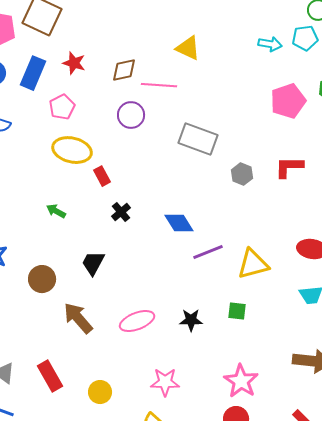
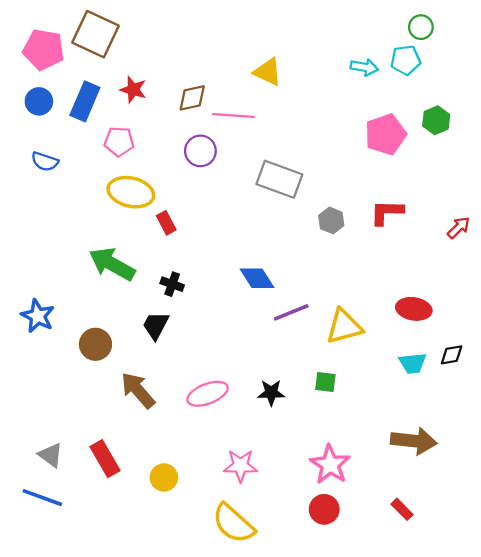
pink pentagon: (62, 107) -> (119, 141), turned 30
green arrow: (56, 211) -> (112, 264), size x2.0
black cross: (121, 212) -> (172, 284), moved, turned -30

